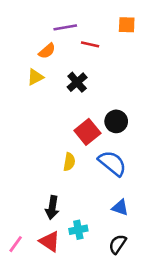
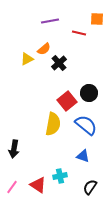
red line: (90, 44) -> (79, 33), moved
orange semicircle: (47, 51) -> (44, 49), moved
yellow semicircle: (69, 162) -> (53, 124), size x1.6
black arrow: (52, 208) -> (14, 149), moved
blue triangle: (120, 208) -> (83, 156), moved

